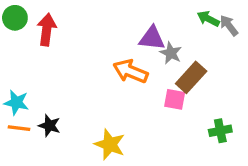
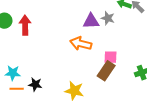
gray star: (171, 53) -> (108, 18), moved
brown rectangle: (191, 77) -> (106, 71), moved

